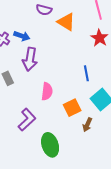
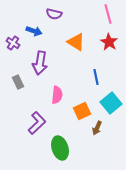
orange triangle: (66, 22) -> (76, 42), moved
blue arrow: (22, 36) -> (34, 31), moved

